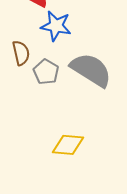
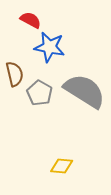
yellow diamond: (68, 145) -> (62, 166), size x0.7

